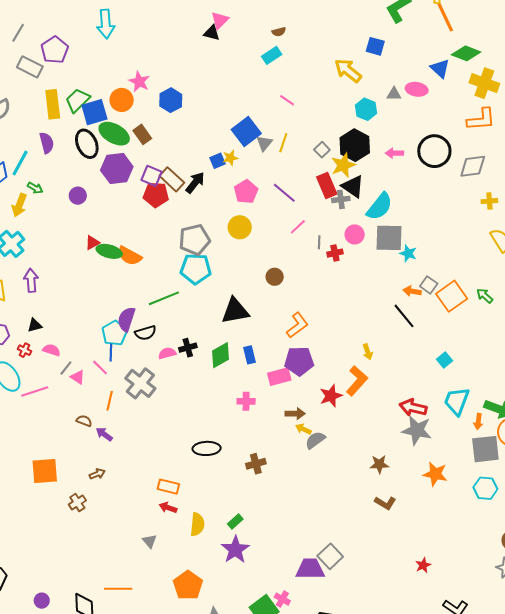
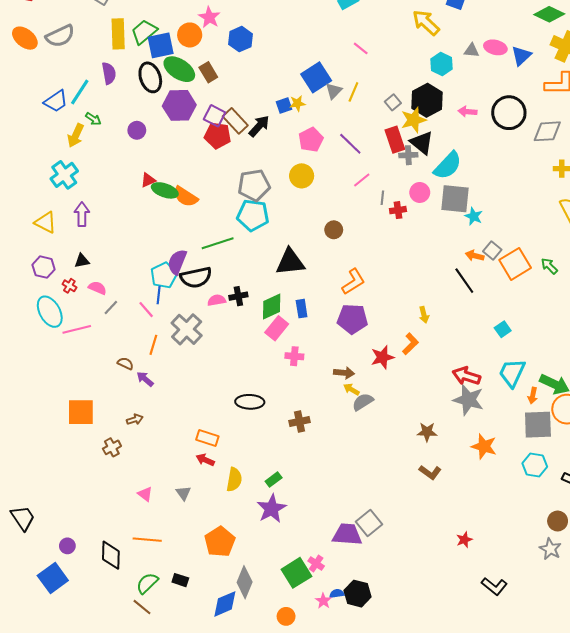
blue triangle: (440, 68) -> (521, 56), moved, turned 30
black semicircle: (146, 333) -> (196, 277), size x1.4
pink triangle: (78, 377) -> (145, 494), moved
pink rectangle: (279, 377) -> (277, 328), moved, turned -40
orange L-shape: (357, 381) -> (410, 344), size x0.7

